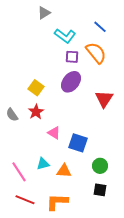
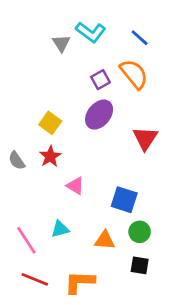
gray triangle: (44, 13) -> (61, 43), moved, turned -32
cyan L-shape: (65, 36) -> (91, 32), moved
purple square: (72, 57) -> (100, 80), turned -32
blue square: (78, 143) -> (124, 200), moved
orange triangle: (64, 171) -> (105, 240), moved

